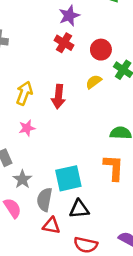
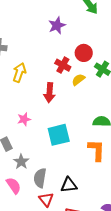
red cross: (64, 43) -> (63, 65), moved
yellow arrow: (24, 93) -> (19, 72), moved
cyan square: (68, 178) -> (59, 135), moved
red triangle: (51, 226) -> (46, 199), turned 42

